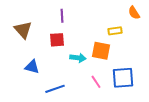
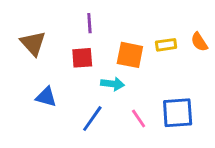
orange semicircle: (134, 13) -> (199, 42), moved
orange square: (101, 51) -> (130, 55), moved
blue line: (55, 89) -> (92, 119), moved, turned -36

